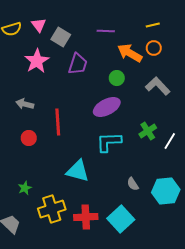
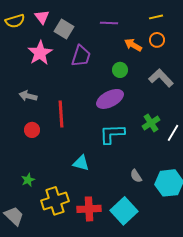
orange arrow: (130, 53) -> (133, 45), size x0.7
cyan triangle: (78, 171) -> (81, 163), size x0.7

